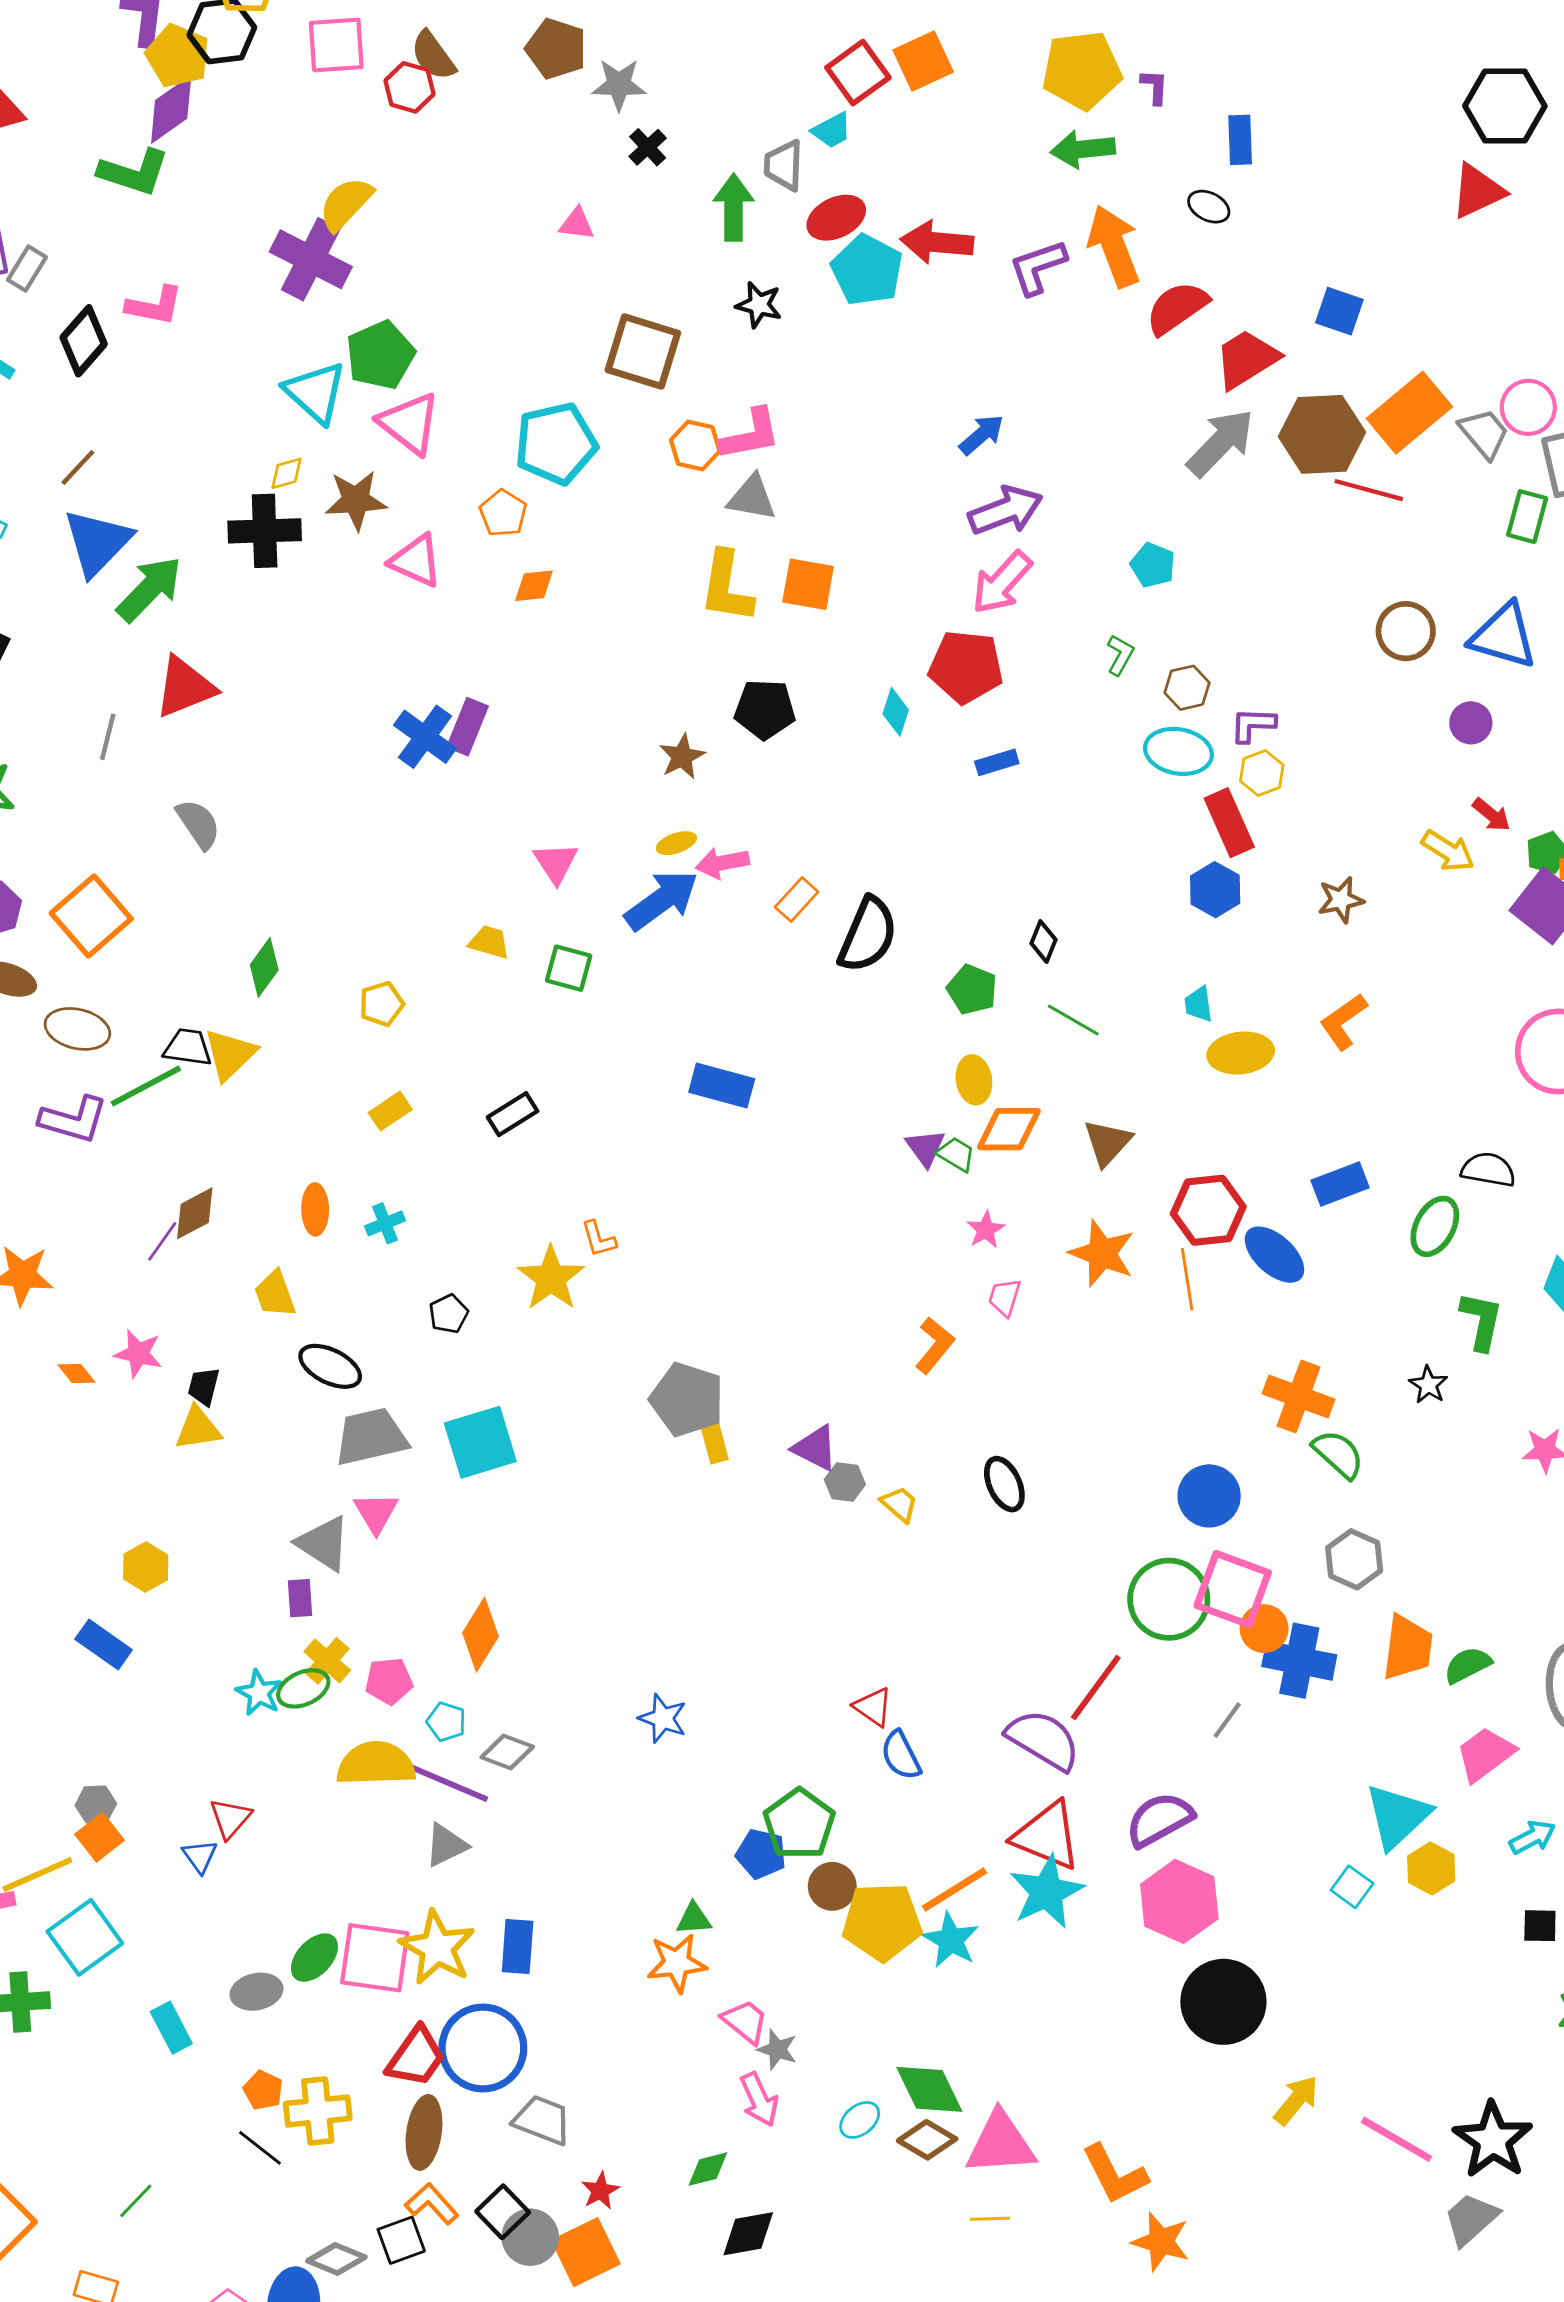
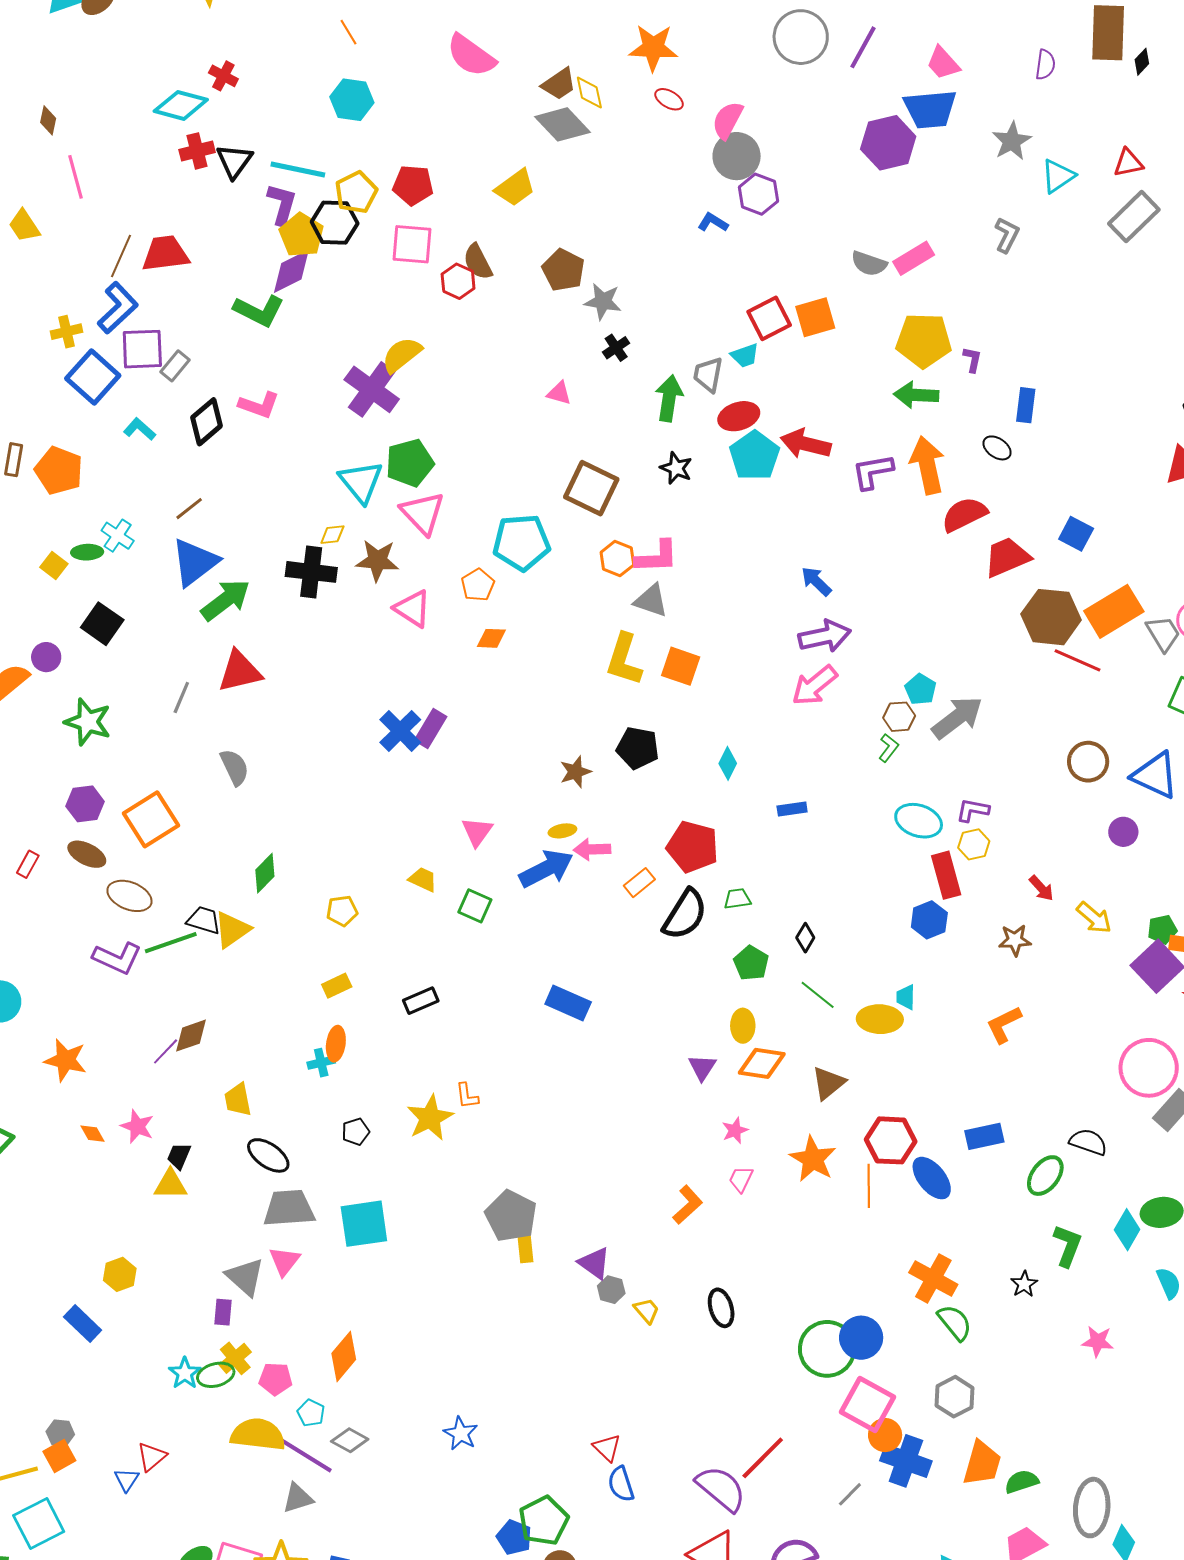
blue arrow: (982, 435) -> (816, 581), turned -104
gray arrow: (1221, 443) -> (957, 718), moved
red pentagon: (966, 667) -> (693, 847), moved
brown hexagon: (1187, 688) -> (899, 717), moved
red arrow: (1491, 815) -> (1041, 888), moved
yellow ellipse: (1241, 1053) -> (880, 1019), moved
green trapezoid: (956, 1154) -> (737, 899), moved, turned -48
orange ellipse: (315, 1209) -> (336, 1044), moved
green circle: (1169, 1599) -> (827, 1349), moved

